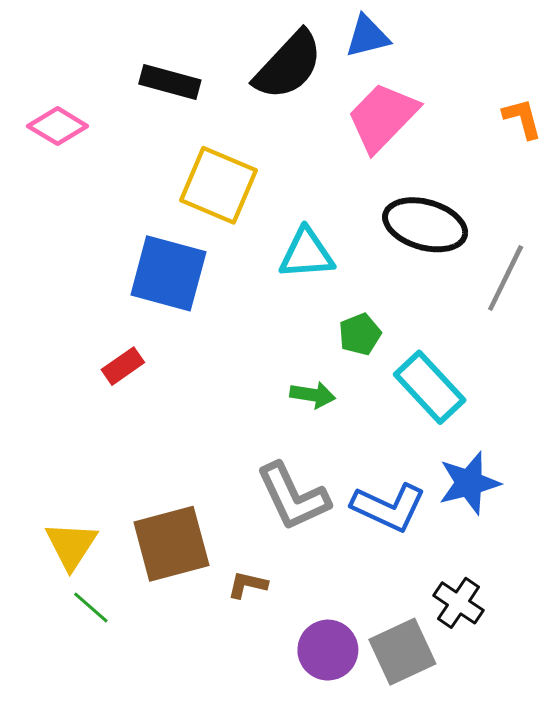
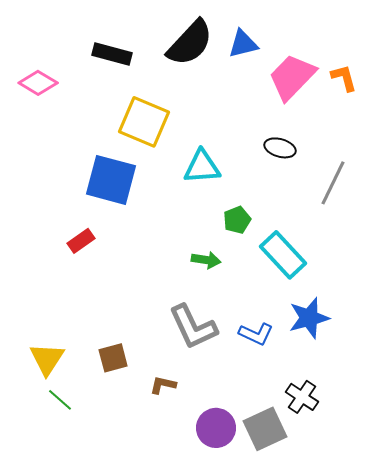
blue triangle: (367, 36) -> (243, 44), moved
pink trapezoid: (383, 117) -> (292, 77), moved
black ellipse: (425, 225) -> (280, 148), size x0.6
blue L-shape: (389, 507) -> (256, 334), size x0.7
brown square: (171, 544) -> (113, 358), size x0.6

